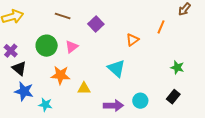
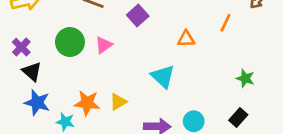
orange triangle: (132, 40) -> (186, 39), turned 32
orange star: (60, 75) -> (87, 103), moved
yellow triangle: (84, 88) -> (118, 102), turned -32

